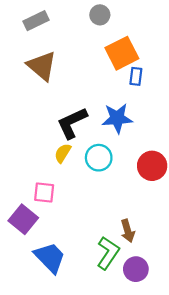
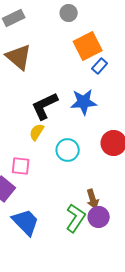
blue rectangle: (136, 76) -> (100, 66), turned 35
cyan circle: (99, 158) -> (68, 150), moved
purple circle: (136, 269) -> (99, 217), moved

